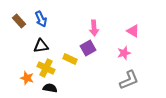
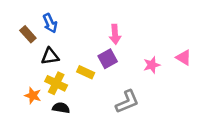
brown rectangle: (19, 21) -> (28, 34), moved
pink triangle: (133, 31) -> (184, 58), moved
gray L-shape: (129, 80) -> (127, 102), moved

